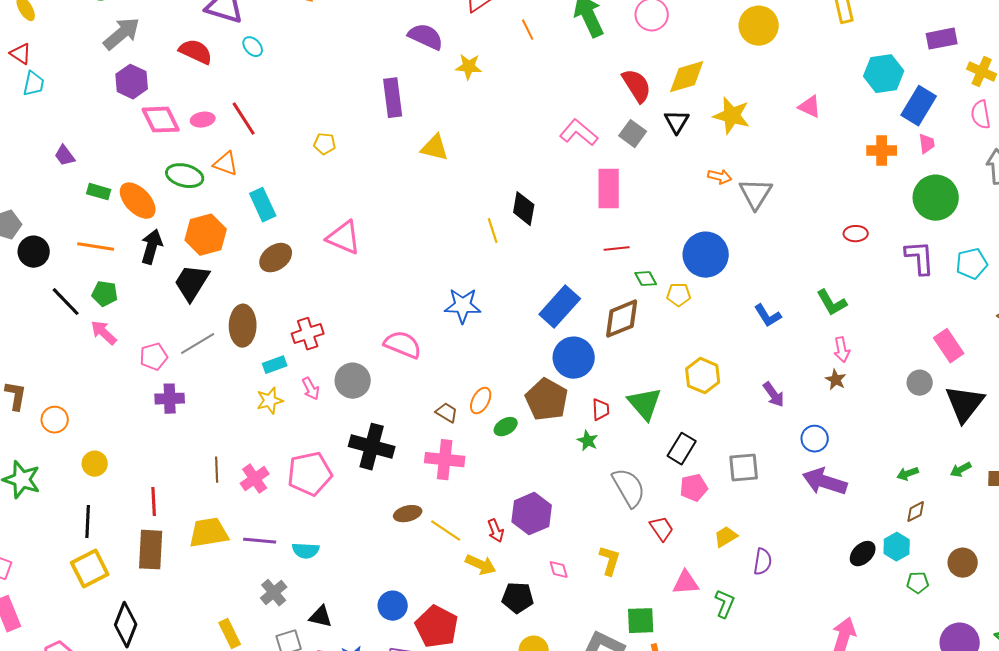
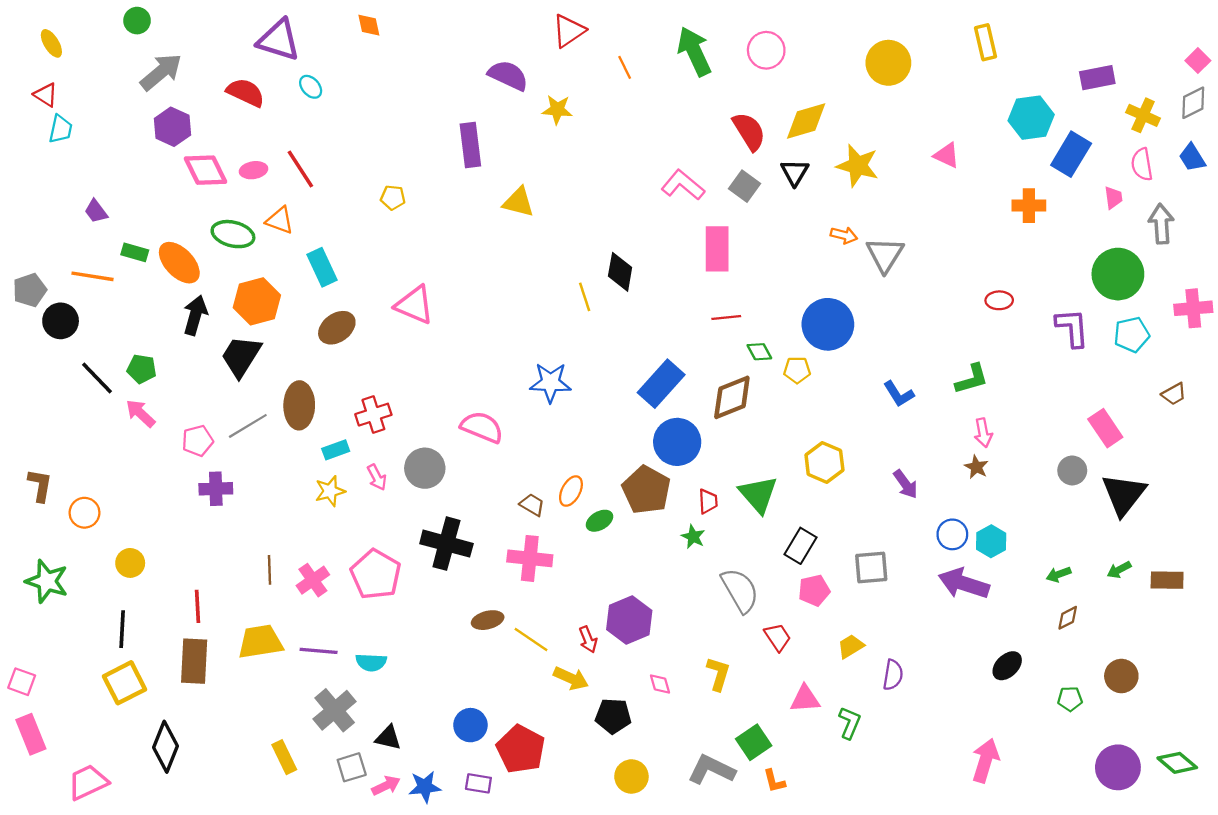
pink trapezoid: (927, 144) -> (1113, 198), moved
green circle: (936, 198) -> (1118, 274), moved
orange line: (96, 247) -> (92, 276), moved
green L-shape: (832, 303) -> (972, 379), turned -76
pink pentagon: (310, 474) -> (376, 574), turned -30
cyan hexagon: (897, 547) -> (991, 541), moved
gray cross: (274, 593) -> (335, 710), size x1.4
green square: (641, 621) -> (754, 742), turned -32

